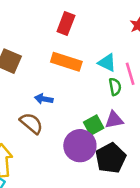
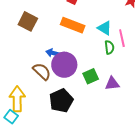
purple triangle: (114, 120) -> (112, 84), moved
purple circle: (80, 146) -> (64, 65), moved
black pentagon: (111, 158) -> (61, 101), moved

